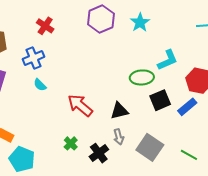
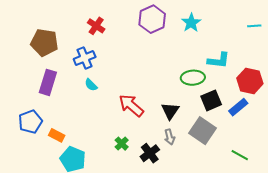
cyan L-shape: (168, 60) -> (219, 60), turned 30
black triangle: (119, 111) -> (170, 111), turned -42
gray square: (150, 147) -> (202, 131), moved

